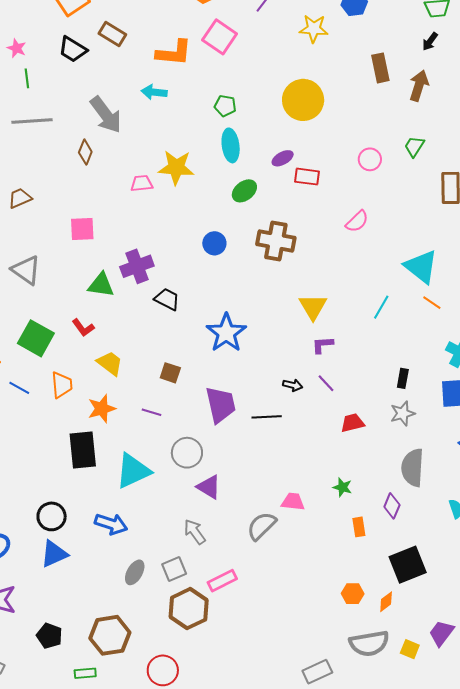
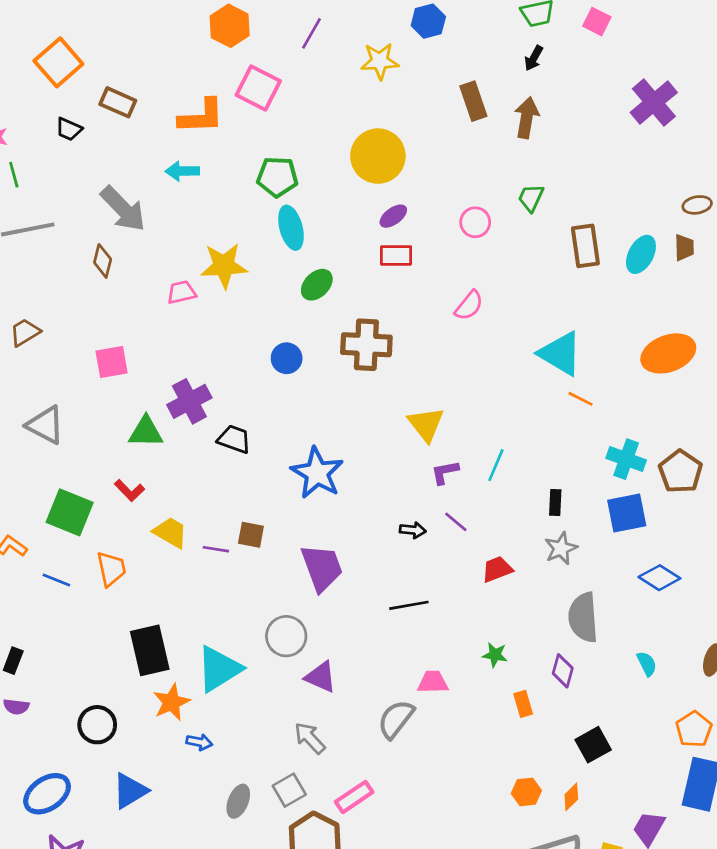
black trapezoid: (73, 49) -> (69, 129), size x0.7
green pentagon: (225, 106) -> (277, 177), size x1.4
purple ellipse: (283, 158) -> (393, 216), moved
cyan line: (381, 307) -> (496, 465), moved
orange star: (102, 409) -> (171, 702), moved
purple line: (152, 412) -> (216, 549), moved
black line: (267, 417) -> (409, 605), moved
black circle: (52, 516) -> (97, 725), moved
blue arrow: (111, 524) -> (199, 742), size x0.6
black square: (408, 565) -> (593, 745), size x0.7

